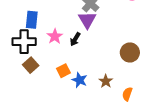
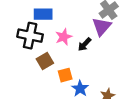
blue rectangle: (32, 20) -> (43, 14), turned 72
brown square: (31, 65) -> (45, 61), moved

